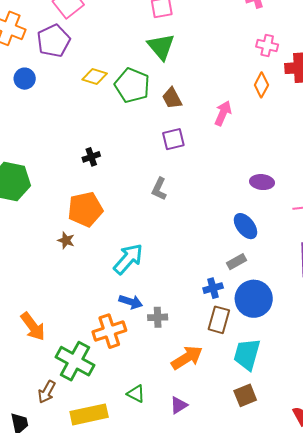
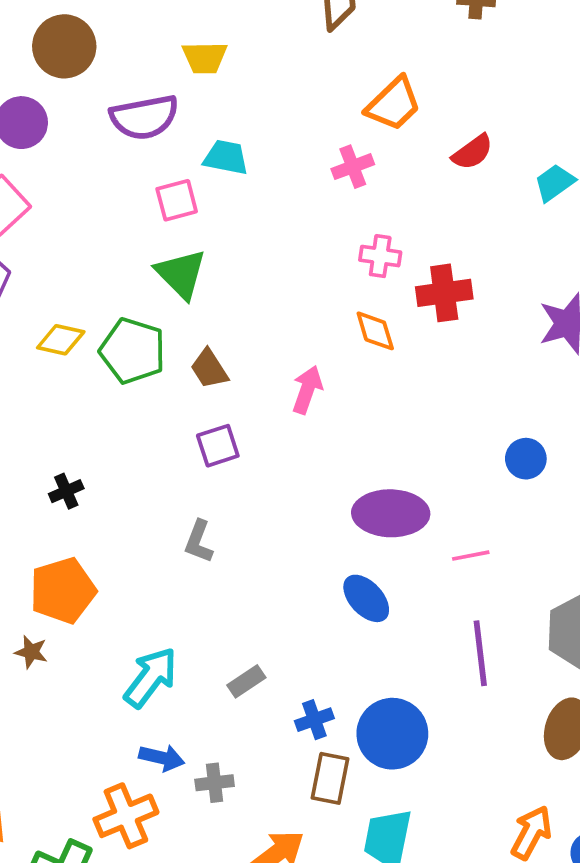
orange diamond: (261, 85) -> (375, 331), turned -40
purple ellipse: (262, 182) -> (391, 513), size x1.6
gray rectangle: (237, 262) -> (246, 681), moved

